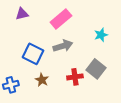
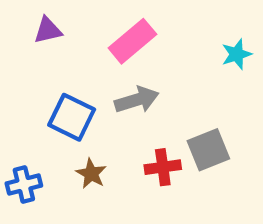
cyan star: (101, 35) -> (237, 54), moved
gray square: (96, 69) -> (208, 150), turned 30

